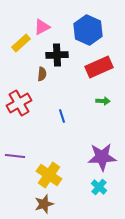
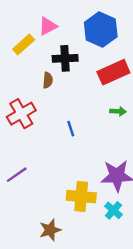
purple line: (15, 156) -> (17, 175), turned -42
yellow cross: (49, 175) -> (81, 197), moved, turned -30

